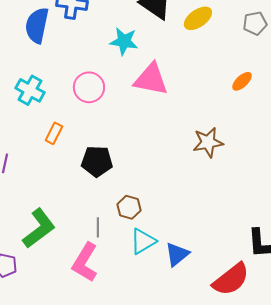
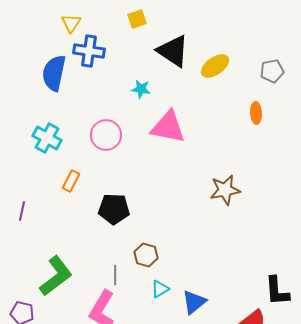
cyan star: (124, 41) -> (141, 89), size x0.7
orange ellipse: (242, 81) -> (256, 113), moved, turned -50
cyan triangle: (143, 241) -> (160, 289), size x0.7

